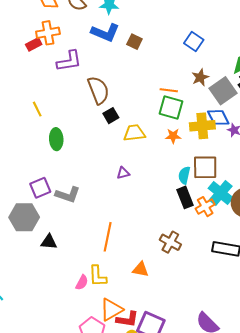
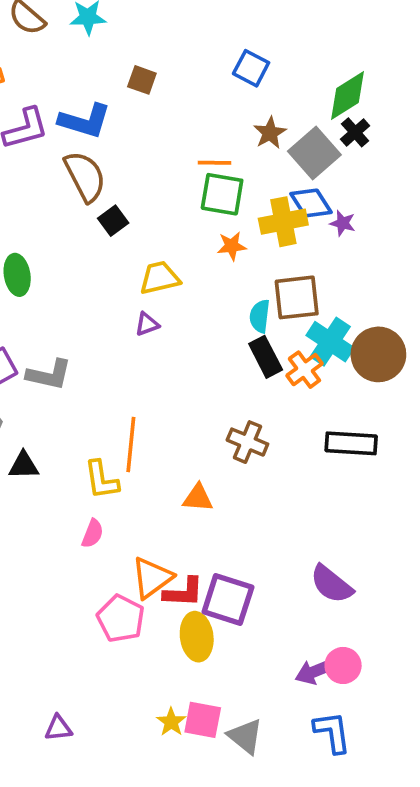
blue L-shape: (105, 33) -> (85, 121), moved
yellow trapezoid: (134, 133) -> (160, 278), moved
yellow L-shape: (98, 276) -> (101, 480), moved

